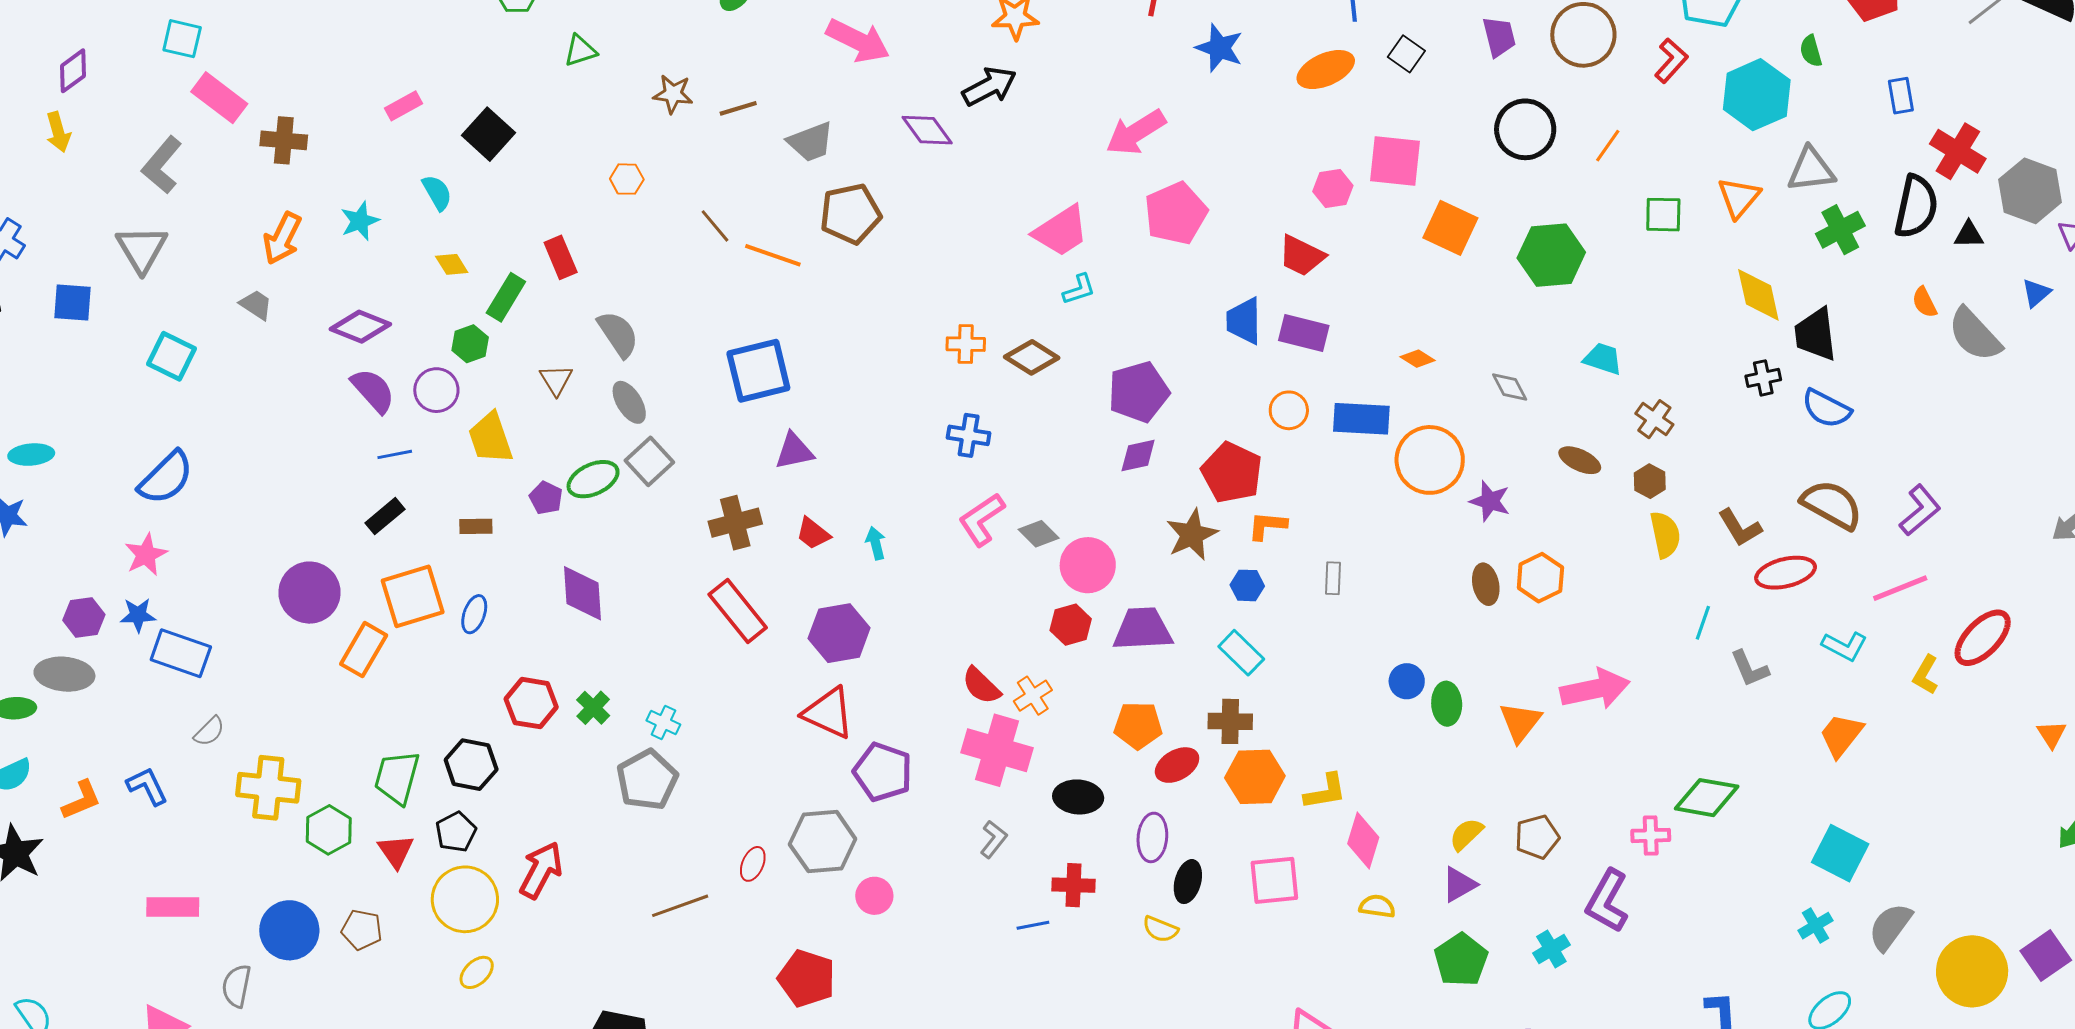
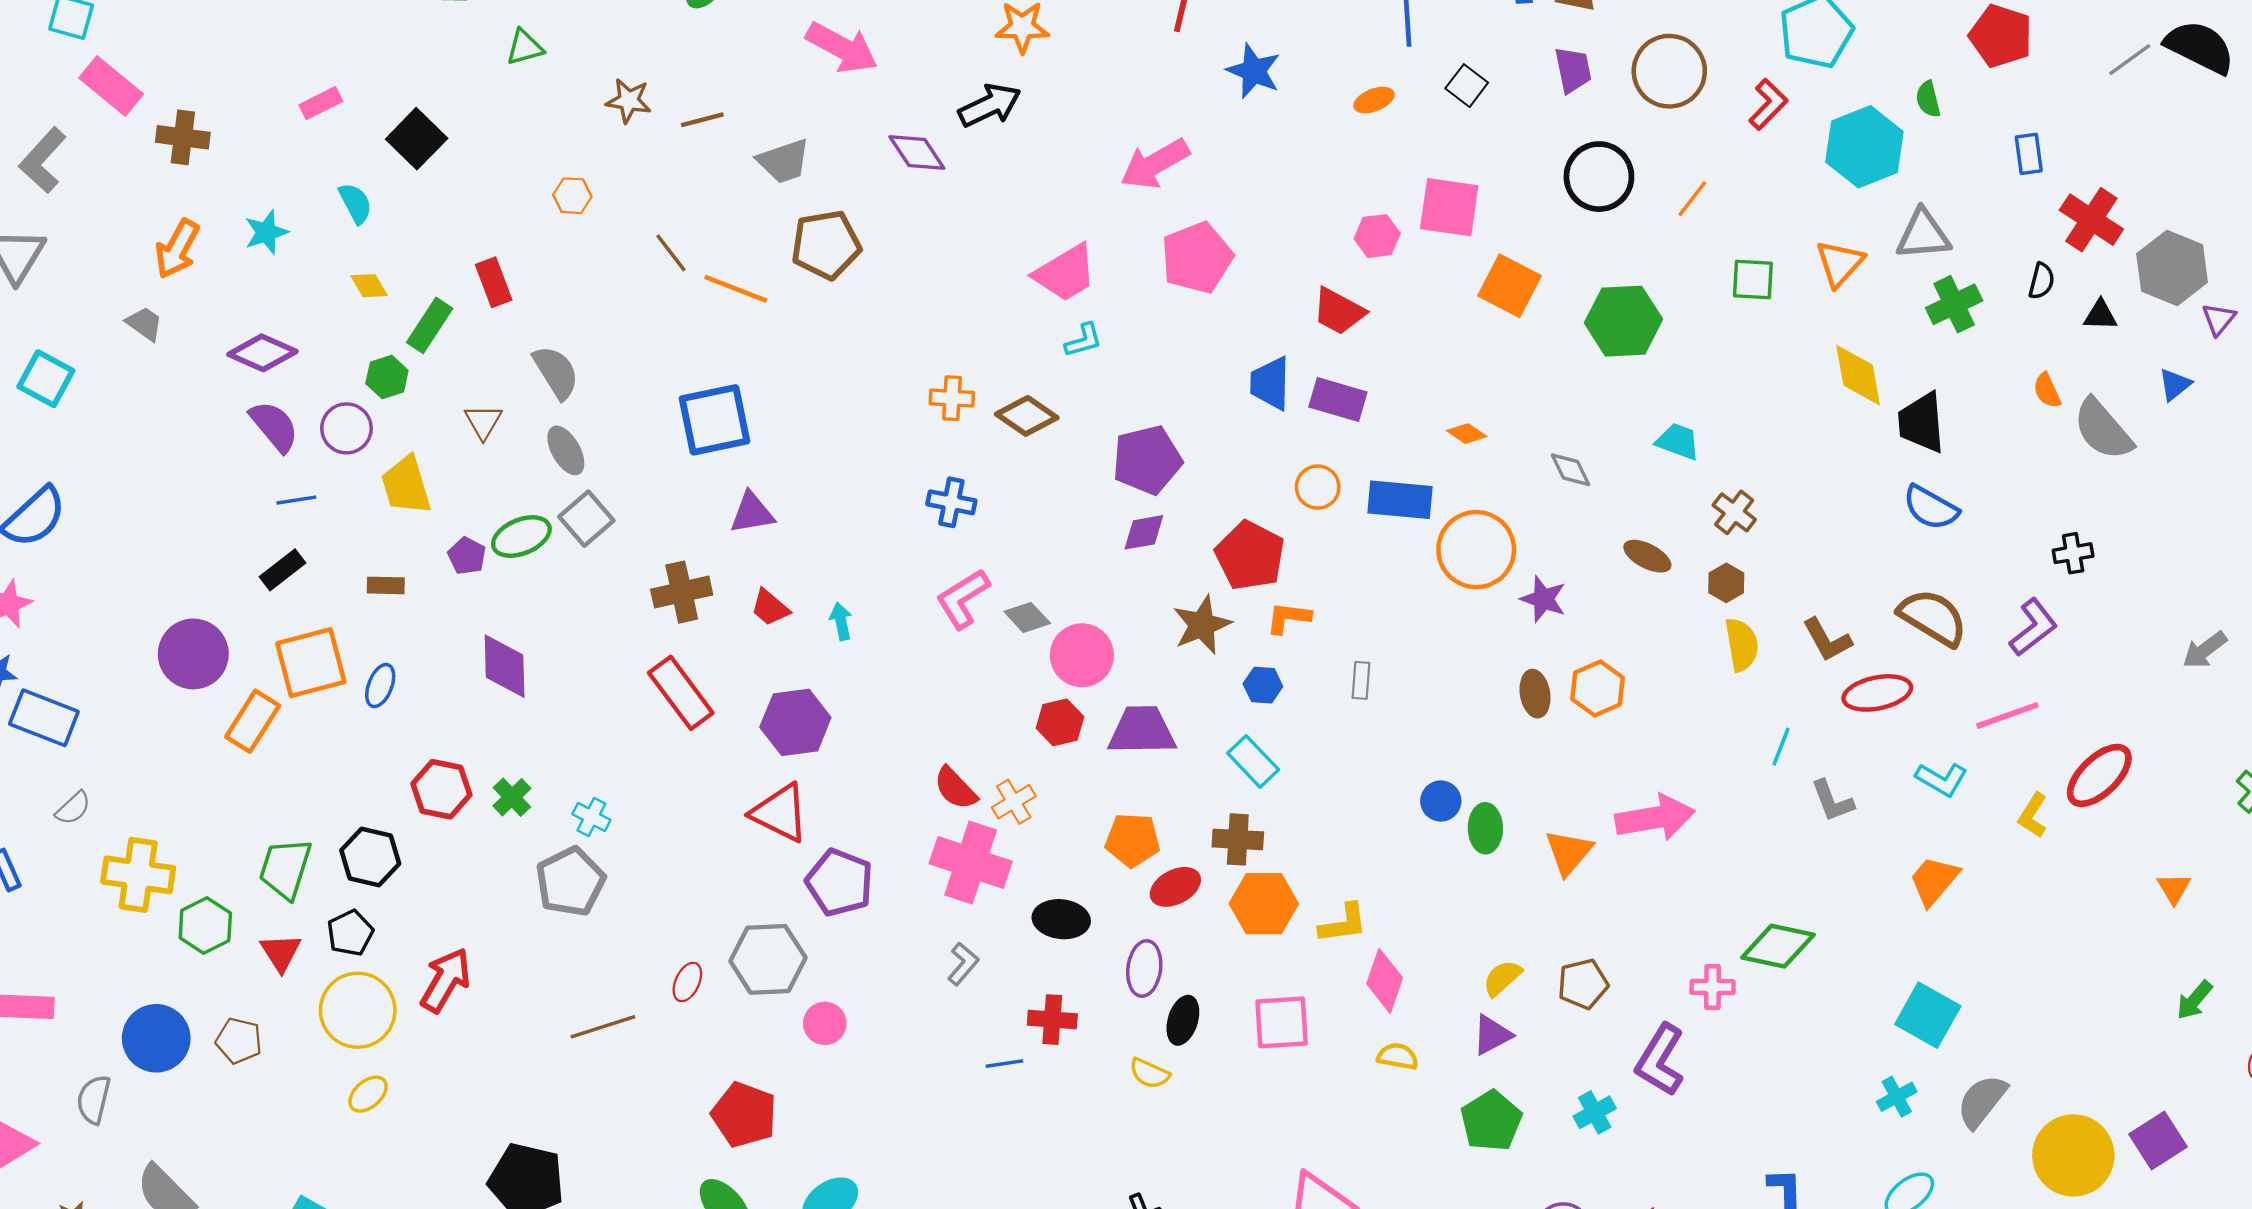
orange ellipse: (1326, 70) -> (1374, 100), size x0.6
black semicircle: (1916, 207) -> (2041, 281), size x0.5
black cross: (1763, 378) -> (2073, 553), moved

